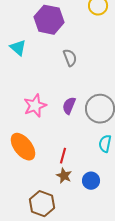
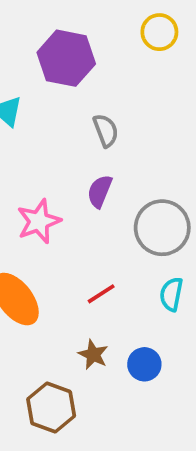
purple semicircle: (69, 106) -> (100, 191), moved
red line: (63, 156) -> (101, 294), moved, turned 42

